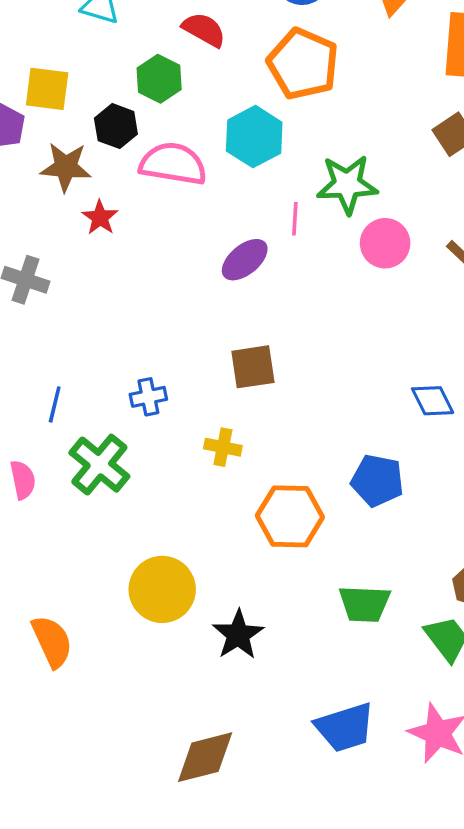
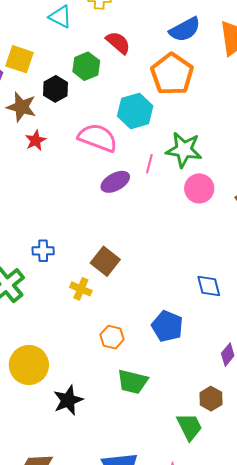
pink semicircle: (173, 164) -> (98, 138), moved
brown square: (253, 367) -> (105, 261), moved, turned 36
orange hexagon: (290, 516) -> (112, 337), size x0.6
green trapezoid: (364, 604) -> (133, 382), moved

